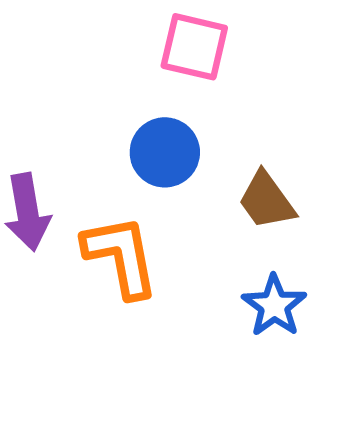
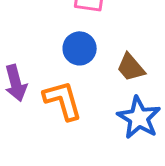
blue star: (274, 306) -> (139, 118), size x1.4

